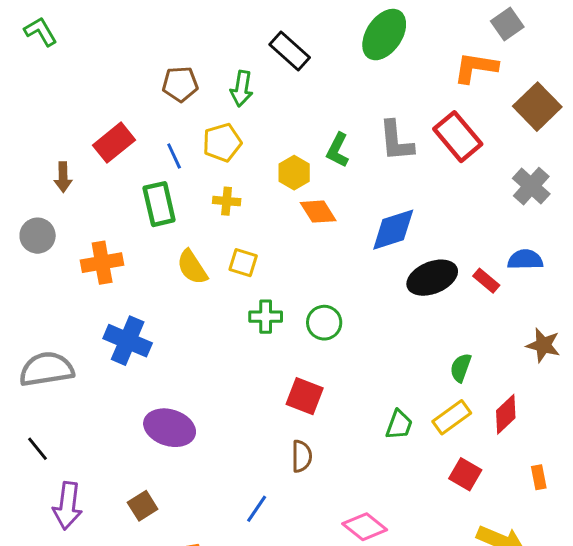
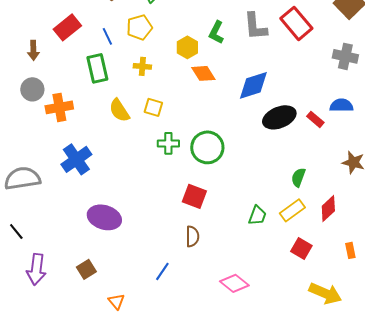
gray cross: (531, 186) -> (345, 56), turned -30
gray circle: (38, 236) -> (32, 89), moved
green circle: (324, 323) -> (207, 147), size x1.4
blue cross: (128, 341) -> (76, 159), turned 32

